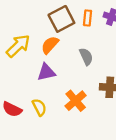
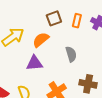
brown square: (61, 19) -> (54, 18), size x0.7

